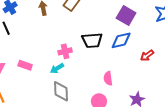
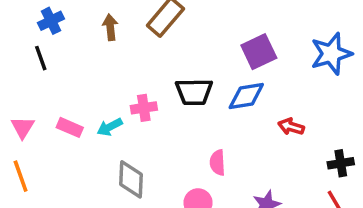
purple square: (126, 15) -> (259, 52), turned 30
red arrow: (147, 55) -> (291, 127), turned 48
cyan arrow: (57, 68) -> (110, 127), moved

